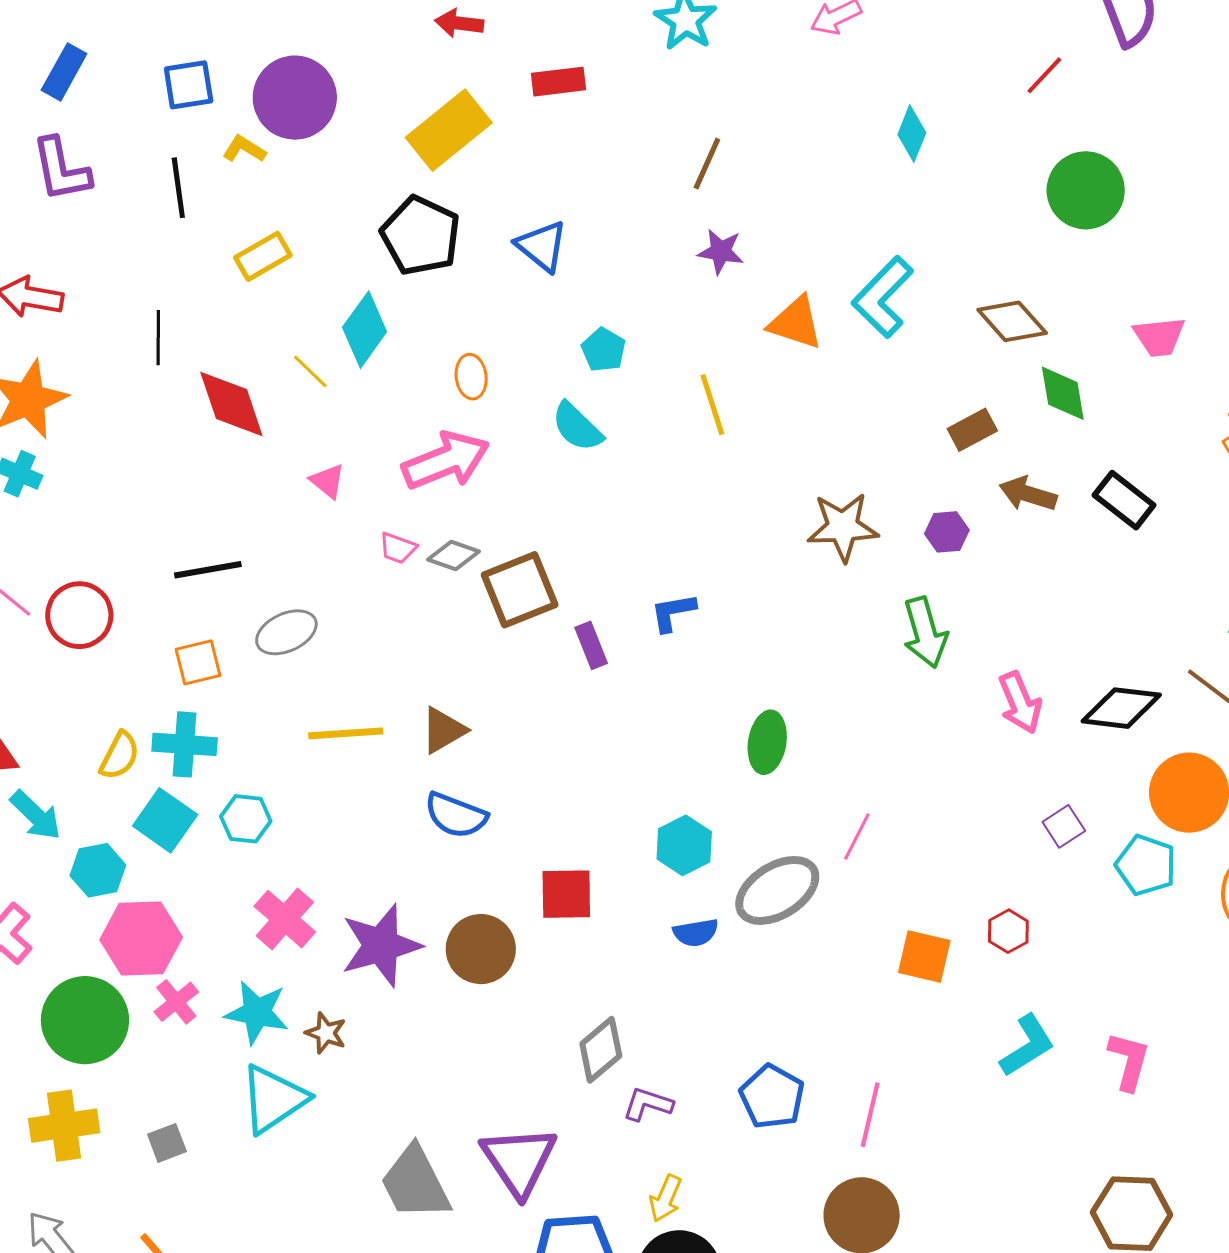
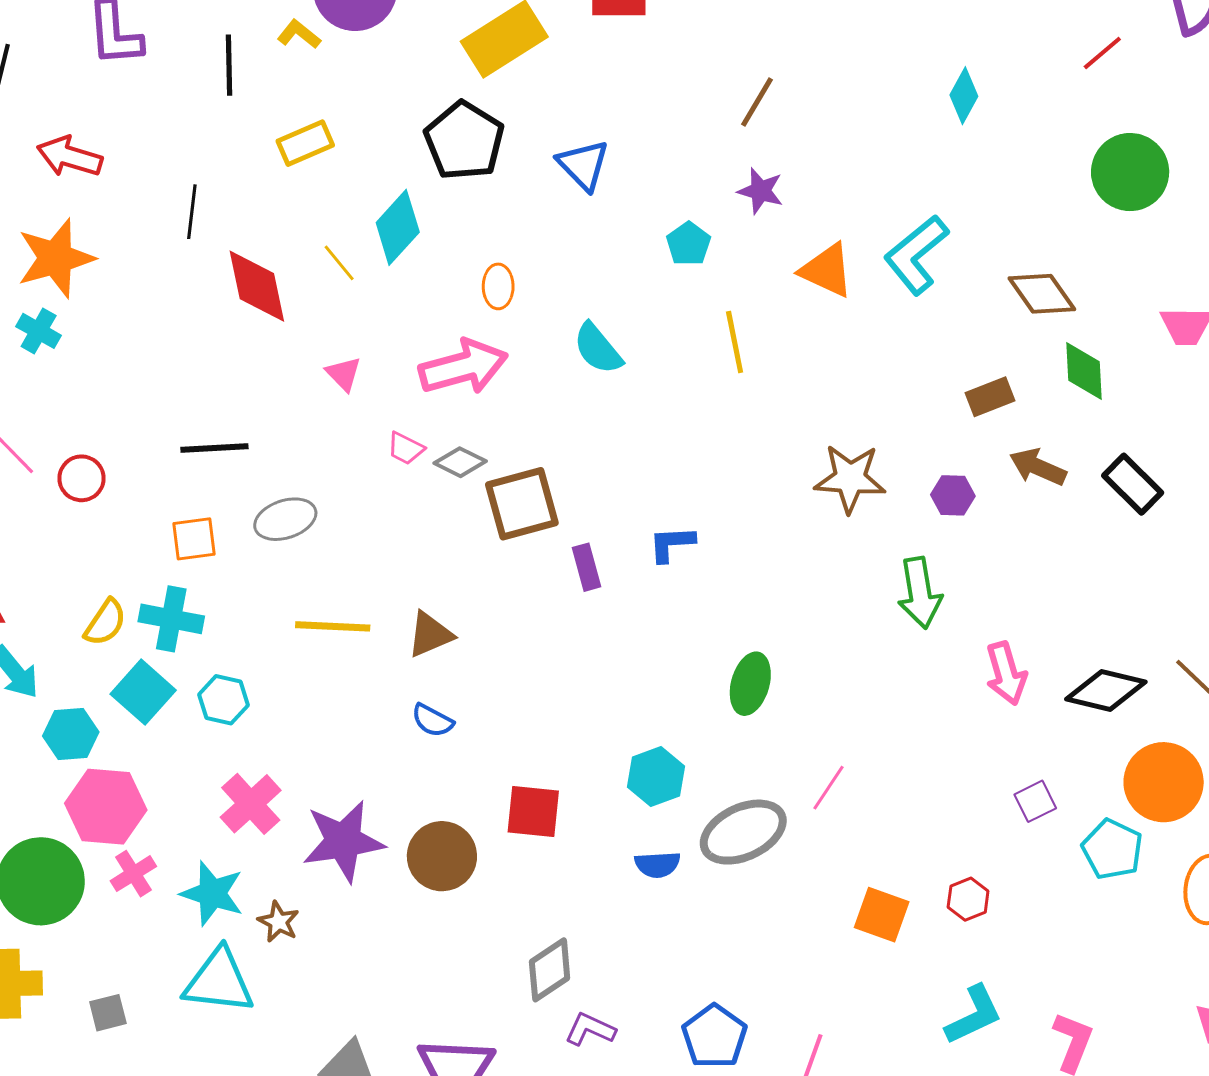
cyan pentagon: (604, 350) -> (689, 244), moved
red circle: (79, 615) -> (82, 478), size x0.7
blue semicircle: (456, 815) -> (433, 720), size x0.7
cyan triangle: (273, 1099) -> (219, 981), turned 34

